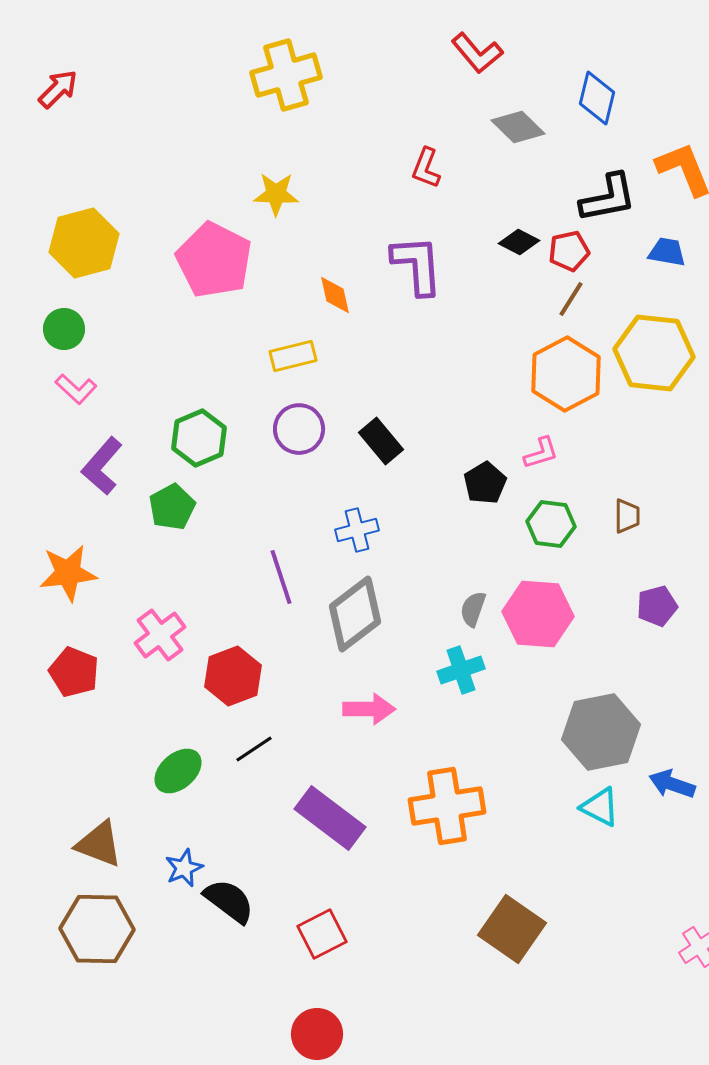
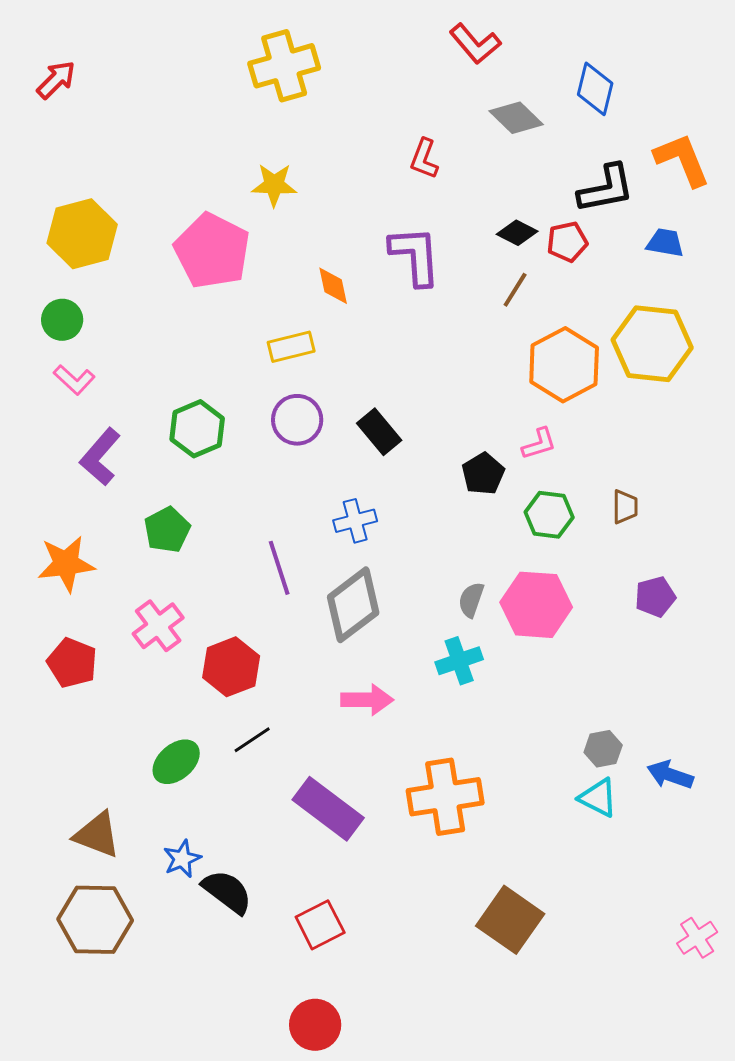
brown line: (571, 299) -> (515, 290), moved
green pentagon: (172, 507) -> (167, 530), moved
gray hexagon: (601, 732) -> (603, 749), moved, size x0.5

